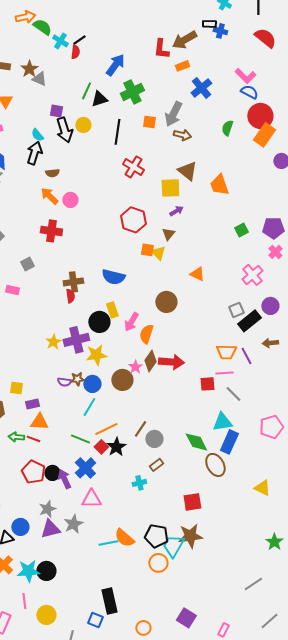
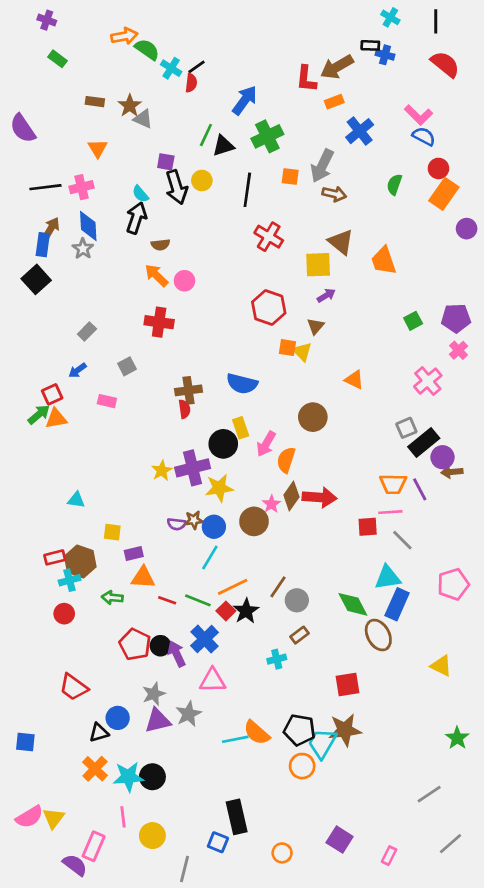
red circle: (260, 116) -> (438, 168), size x0.6
purple circle: (270, 306) -> (443, 457), moved
red line: (33, 439) -> (167, 600), moved

